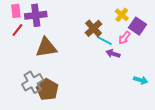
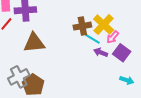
yellow cross: (122, 15) -> (104, 25), moved, size x1.5
purple square: (138, 26) -> (122, 53), moved
brown cross: (94, 28) -> (82, 26), turned 30

